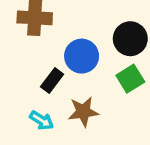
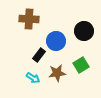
green square: (130, 79) -> (81, 65), moved

